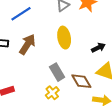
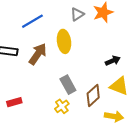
yellow ellipse: (64, 38) -> (64, 41), moved
brown diamond: (81, 81) -> (93, 95), turned 75

